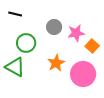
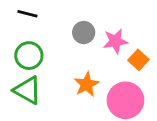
green circle: (26, 43) -> (29, 56), moved

